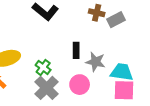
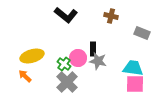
gray rectangle: (116, 20) -> (142, 33), moved, turned 49
gray star: (95, 62) -> (98, 61), moved
pink circle: (80, 85) -> (78, 58), moved

